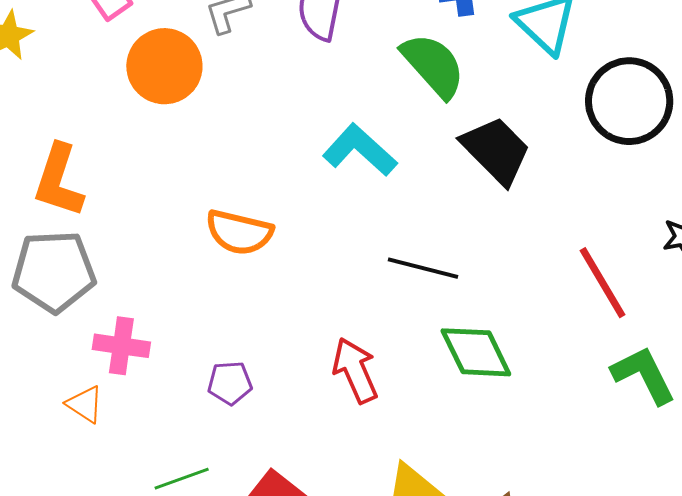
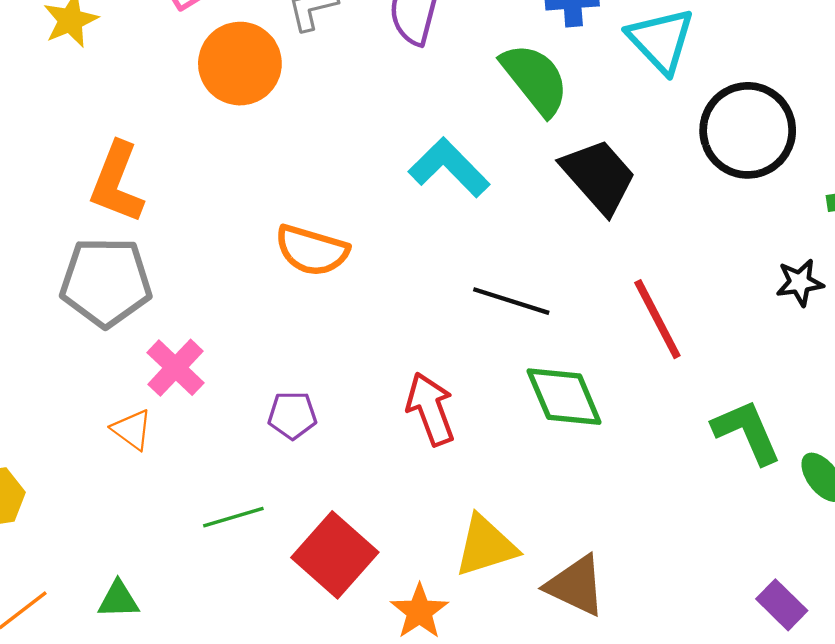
red line: (602, 283) -> (657, 319), moved
pink cross: (121, 346) -> (176, 368), turned 32

